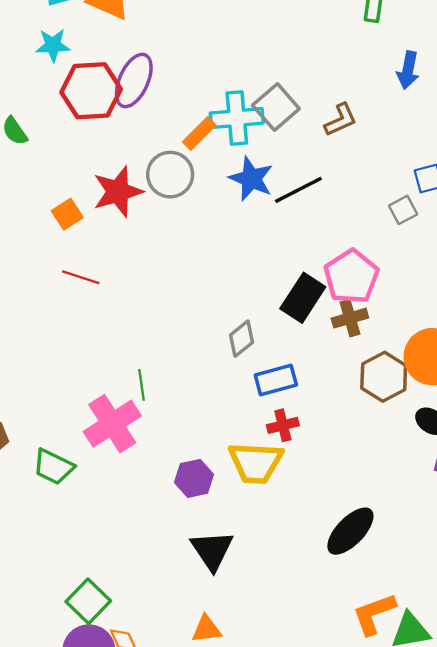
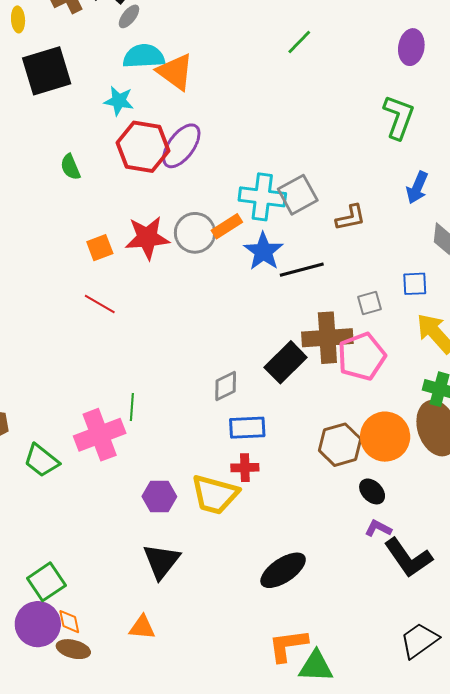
orange rectangle: (199, 134) -> (227, 226), moved
gray square: (403, 210) -> (369, 303), moved
pink pentagon: (351, 276) -> (362, 357), moved
brown cross: (350, 318) -> (327, 338), moved, size x1.6

